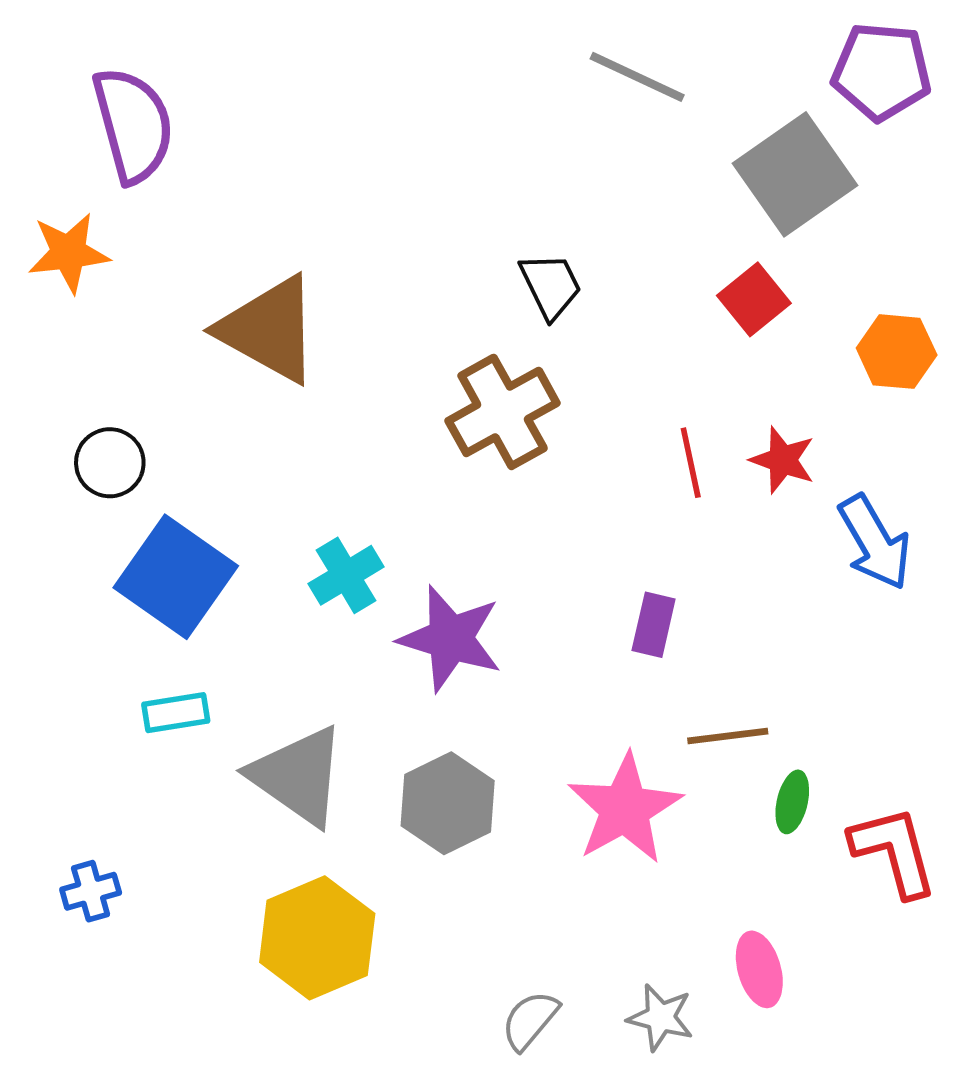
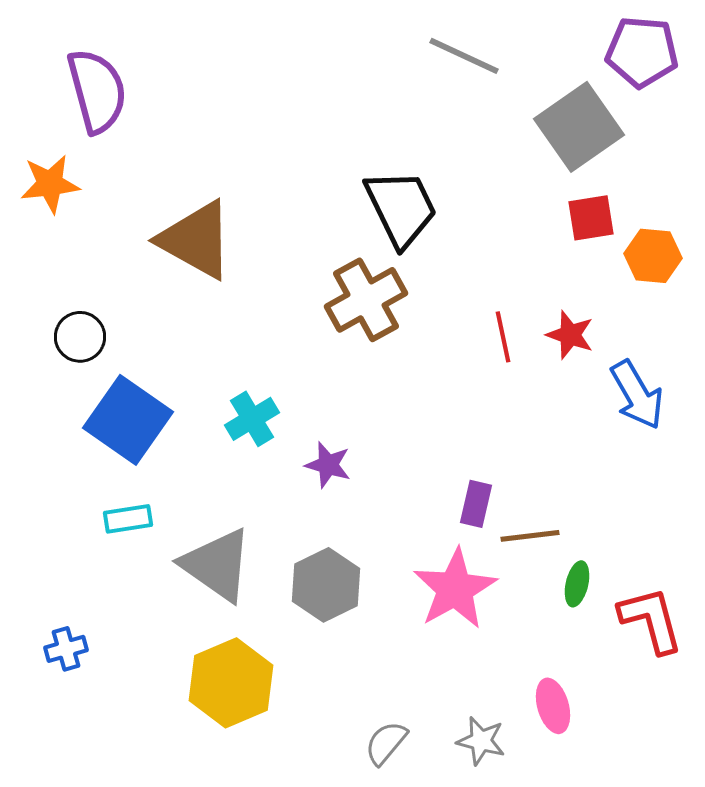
black trapezoid: (551, 286) -> (401, 208), size x1.6
red square: (754, 299) -> (591, 218), moved, turned 30
purple rectangle: (654, 625) -> (476, 504), moved
purple star: (450, 638) -> (328, 465), size x0.6

